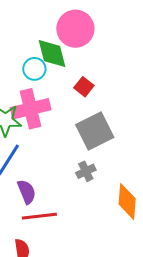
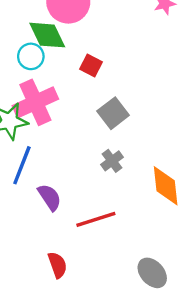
gray square: (95, 131) -> (113, 113), size x0.7
red line: (39, 216) -> (96, 219), moved

